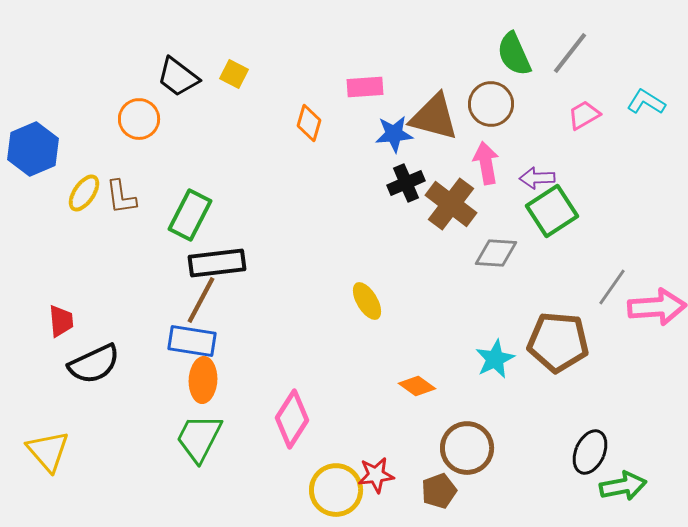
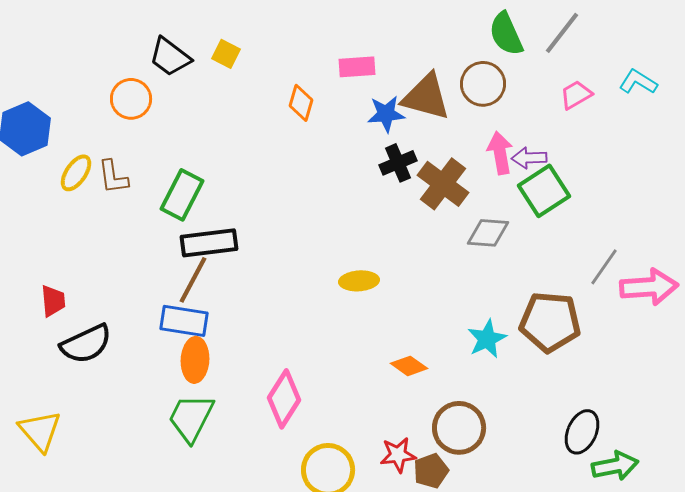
pink arrow: (486, 163) -> (500, 153), moved
yellow ellipse: (367, 301) -> (359, 281), turned -63
red star: (376, 475) -> (398, 455), moved

